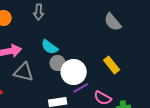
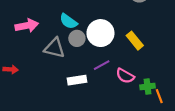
gray triangle: (24, 72) -> (55, 48), moved
white circle: (74, 72) -> (100, 33), moved

